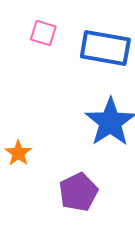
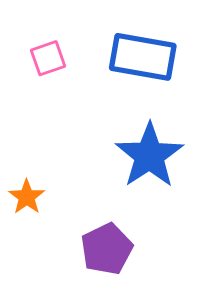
pink square: (43, 33) -> (48, 58), moved, turned -36

